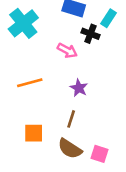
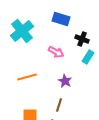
cyan rectangle: (109, 18) -> (88, 57), moved
black cross: (90, 34) -> (82, 39), moved

